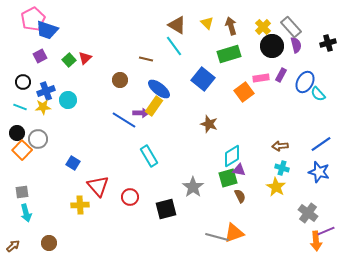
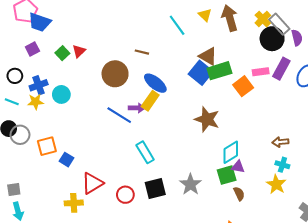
brown triangle: (177, 25) -> (208, 56), moved
brown arrow: (231, 26) -> (230, 18), size x1.4
gray rectangle: (291, 27) -> (279, 24), moved
cyan line: (174, 46) -> (177, 25), moved
green rectangle: (229, 54) -> (219, 71), moved
purple rectangle: (281, 75) -> (281, 69), size x1.5
brown circle: (120, 80) -> (115, 74), size x1.6
brown star: (209, 124) -> (207, 119), size x1.4
gray circle: (38, 139) -> (20, 135), moved
orange square: (22, 150) -> (47, 146), moved, turned 30
red triangle: (98, 186) -> (92, 183), turned 40
black square: (166, 209) -> (155, 188), moved

